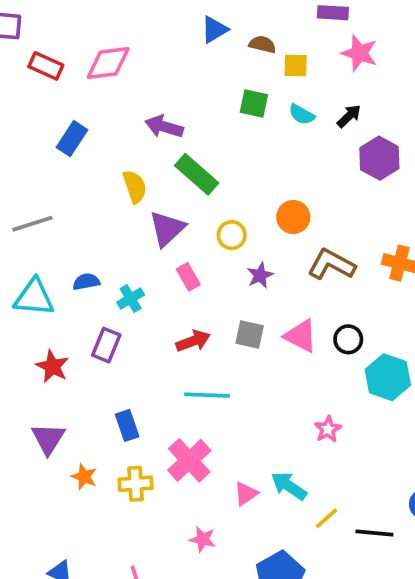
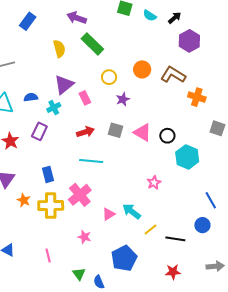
purple triangle: (167, 229) -> (64, 85), moved
brown L-shape: (331, 264) -> (173, 75), moved
yellow cross: (136, 484) -> (51, 206), size x1.4

